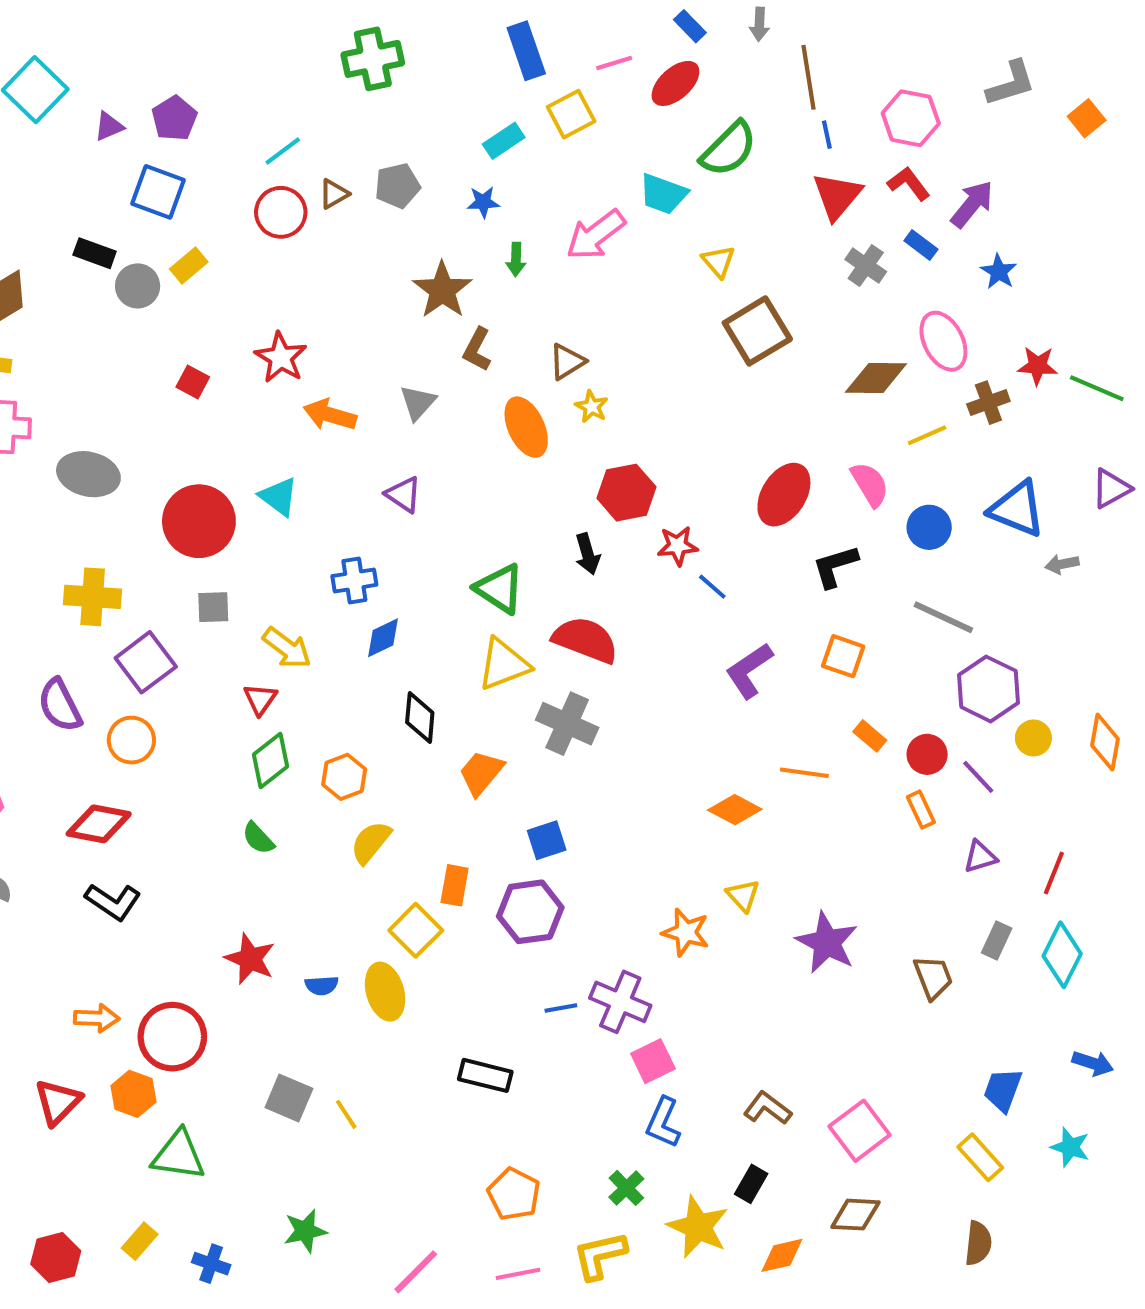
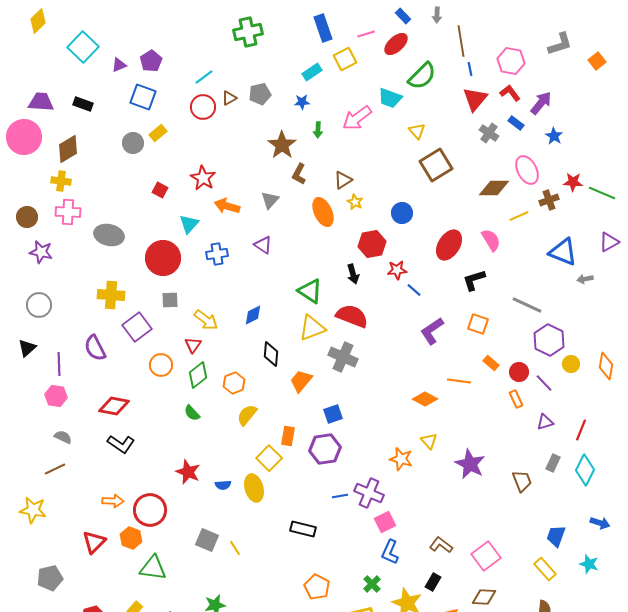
black rectangle: (95, 253) -> (83, 104), moved
cyan triangle: (279, 497) -> (189, 224), moved, turned 35
blue circle: (929, 527) -> (402, 213), moved
blue cross: (354, 580) -> (217, 254), moved
orange circle: (131, 740) -> (161, 365), moved

